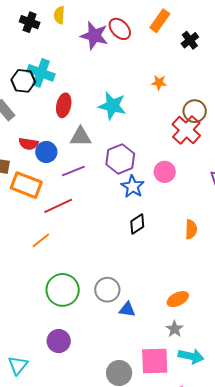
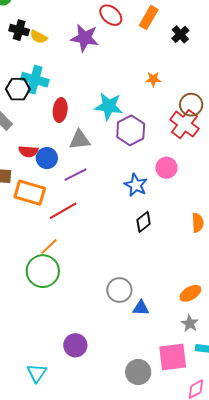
yellow semicircle: (59, 15) -> (39, 37), moved, turned -60
red ellipse: (120, 29) -> (111, 15), moved
purple hexagon: (120, 159) -> (131, 130), moved
green circle: (63, 290) -> (43, 271), moved

